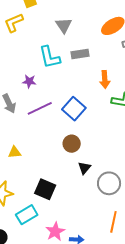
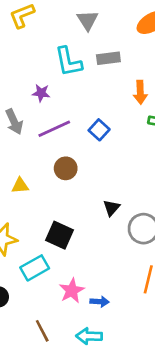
blue square: (74, 109) -> (99, 130), size x0.7
brown circle: (72, 144) -> (66, 168), moved

